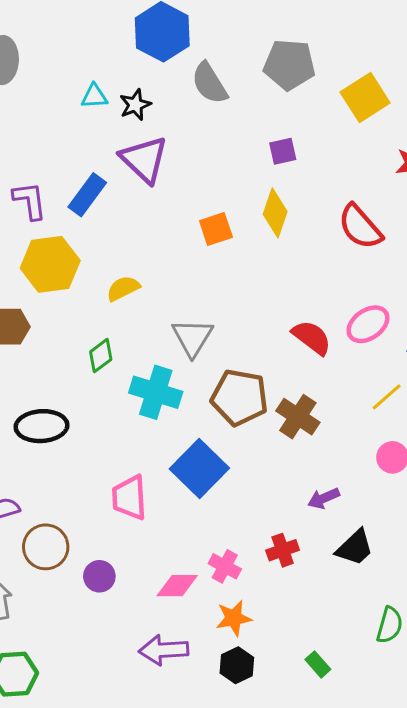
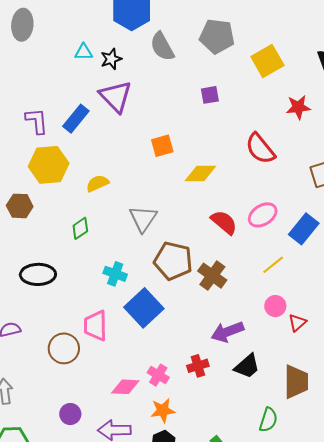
yellow diamond: (275, 213) -> (200, 174), moved, turned 68
cyan cross: (156, 392) -> (115, 274), moved, size x0.7
purple arrow: (324, 498) -> (227, 332), size x1.5
brown circle: (46, 547) -> (64, 348), moved
purple circle: (99, 576) -> (70, 414), moved

